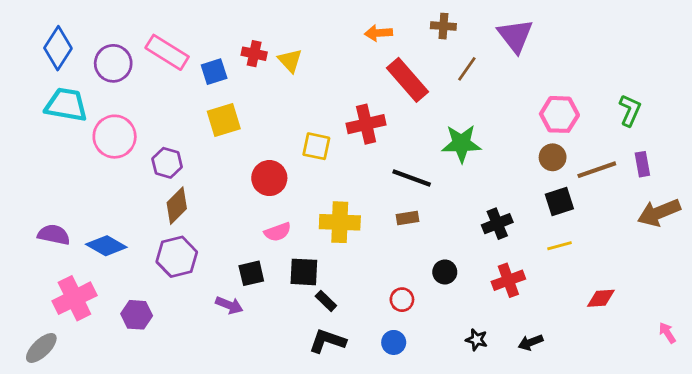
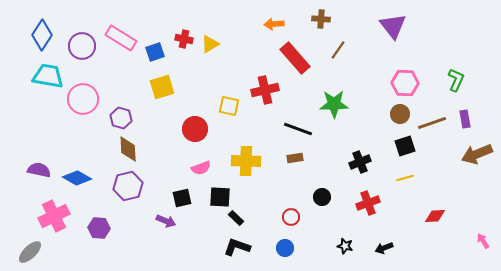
purple triangle: (515, 36) -> (393, 26), moved
yellow triangle: (290, 61) -> (210, 44), turned 42
brown diamond: (177, 206) -> (128, 149), turned -48

